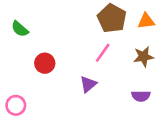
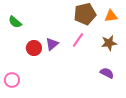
brown pentagon: (112, 18) -> (85, 14), turned 30
purple triangle: (88, 84) -> (52, 44), moved
purple semicircle: (141, 96) -> (107, 73), turned -152

